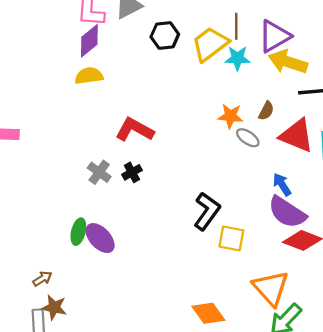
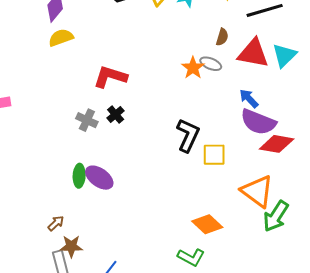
orange star: (230, 116) -> (193, 68), moved, turned -30

